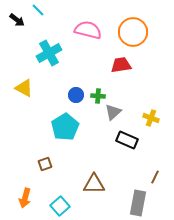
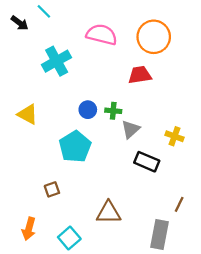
yellow triangle: (24, 88) -> (28, 114), moved

